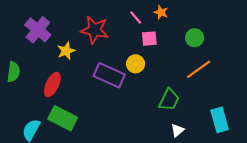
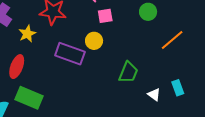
orange line: (199, 69) -> (172, 40), moved
cyan rectangle: (220, 120) -> (178, 88), size x0.7
white triangle: (177, 130) -> (154, 95), moved, turned -40

